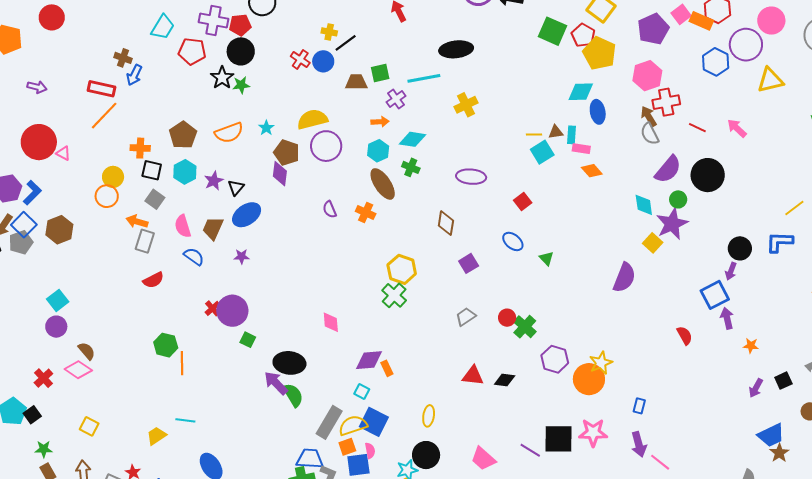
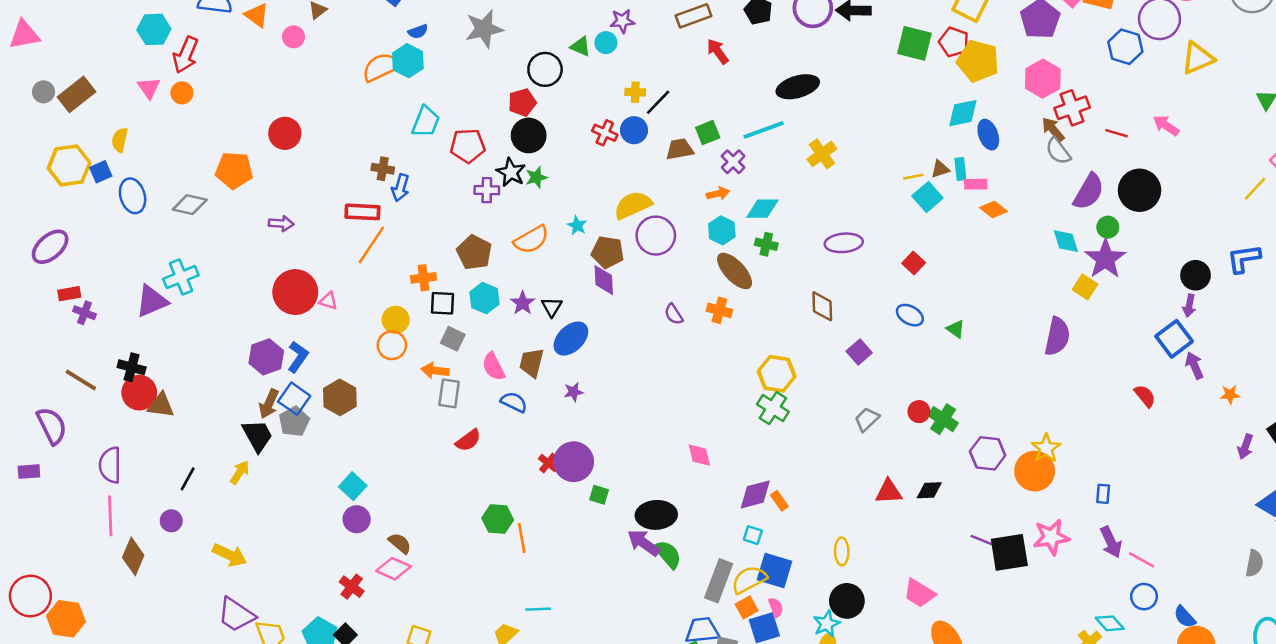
purple cross: (214, 20) -> (487, 190), moved, size x0.7
yellow line: (794, 208) -> (1255, 189), moved
purple line: (530, 450) -> (984, 541), moved

